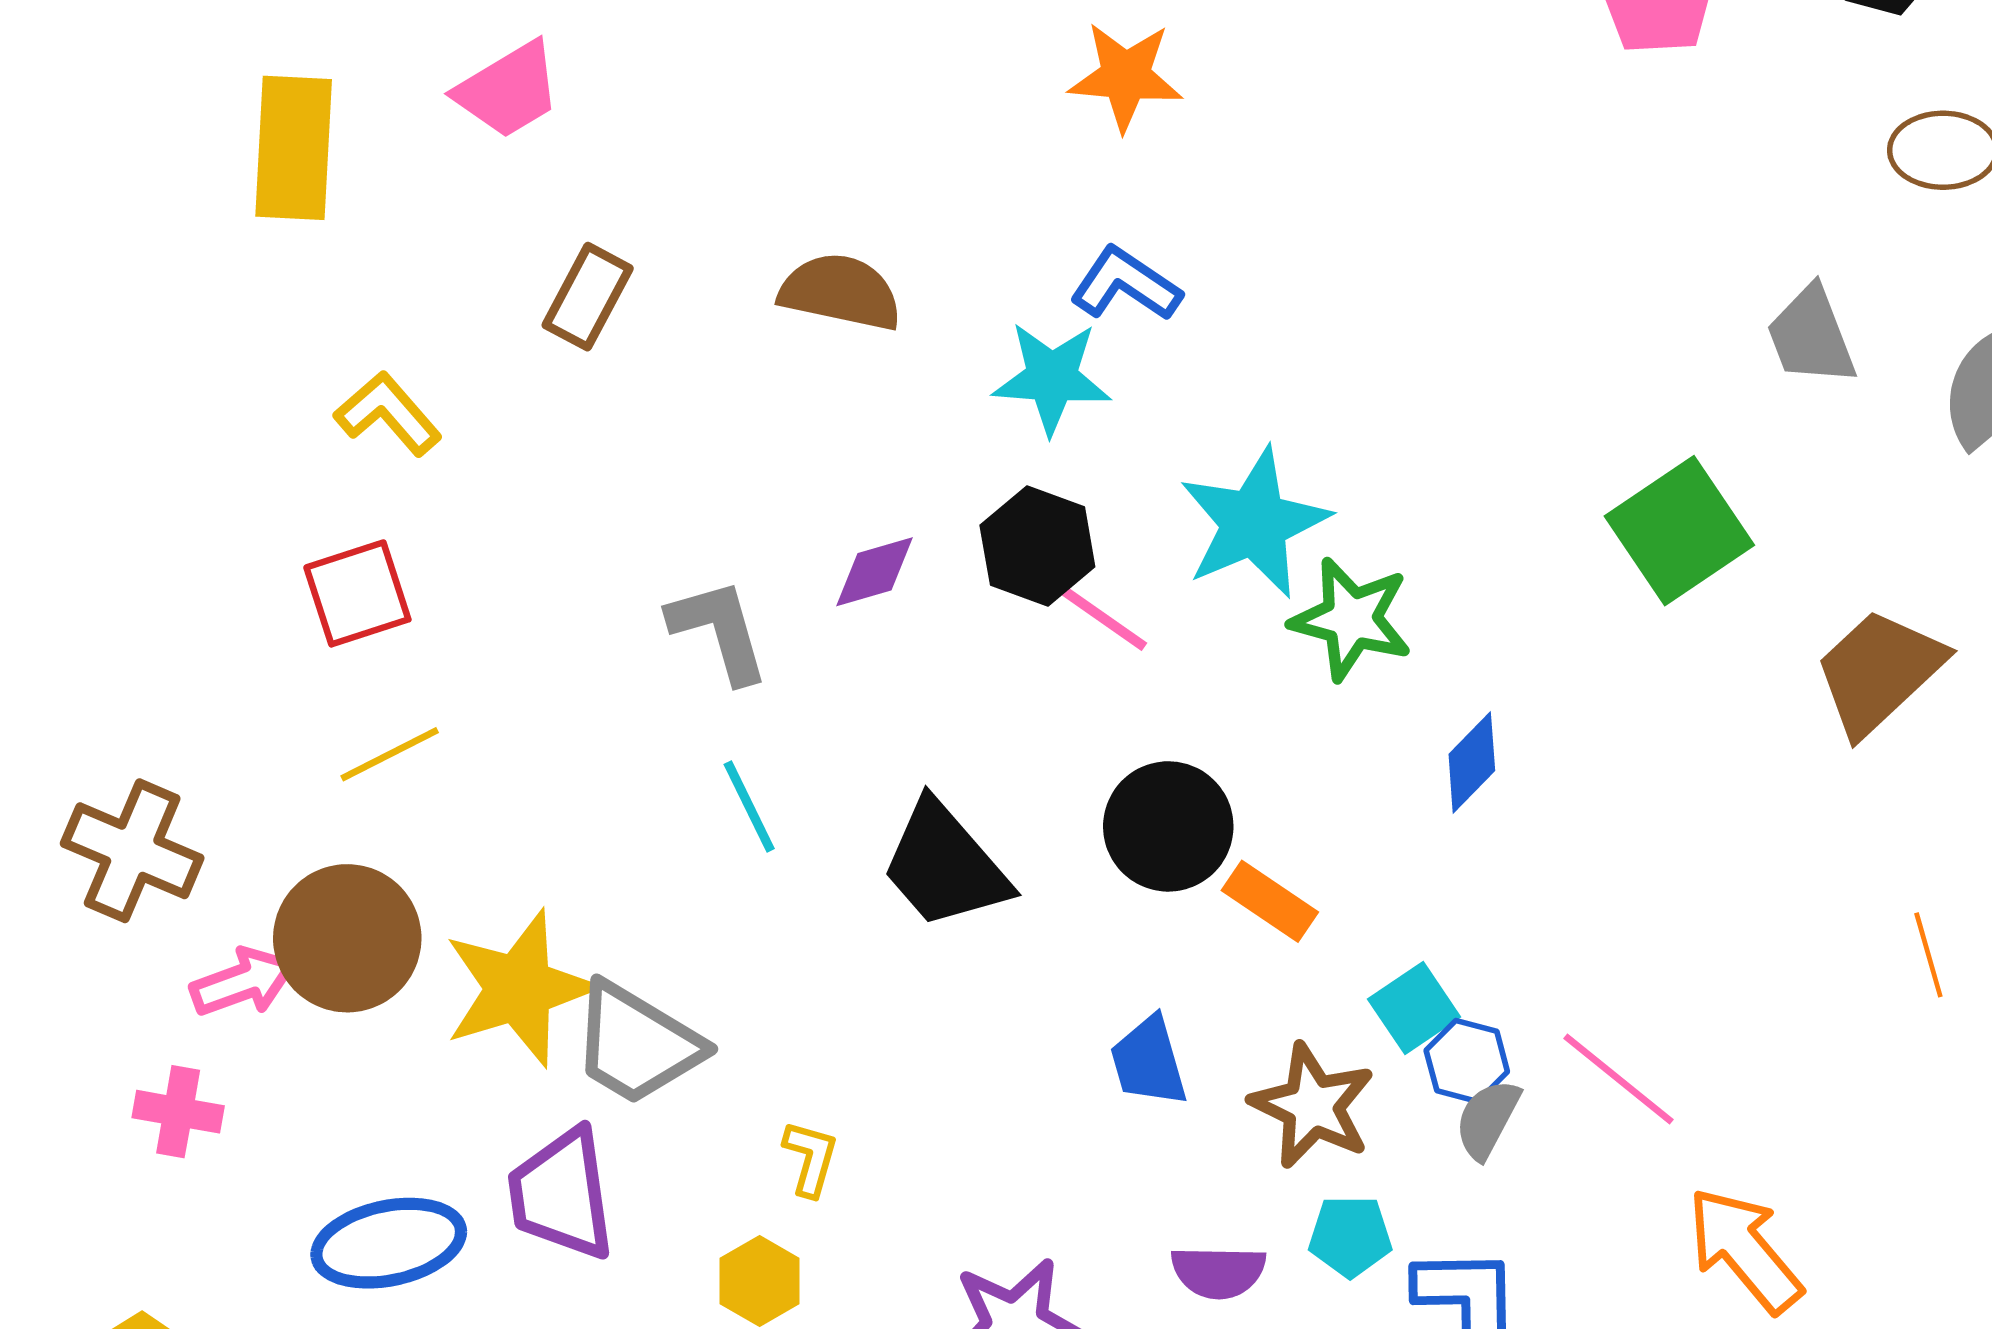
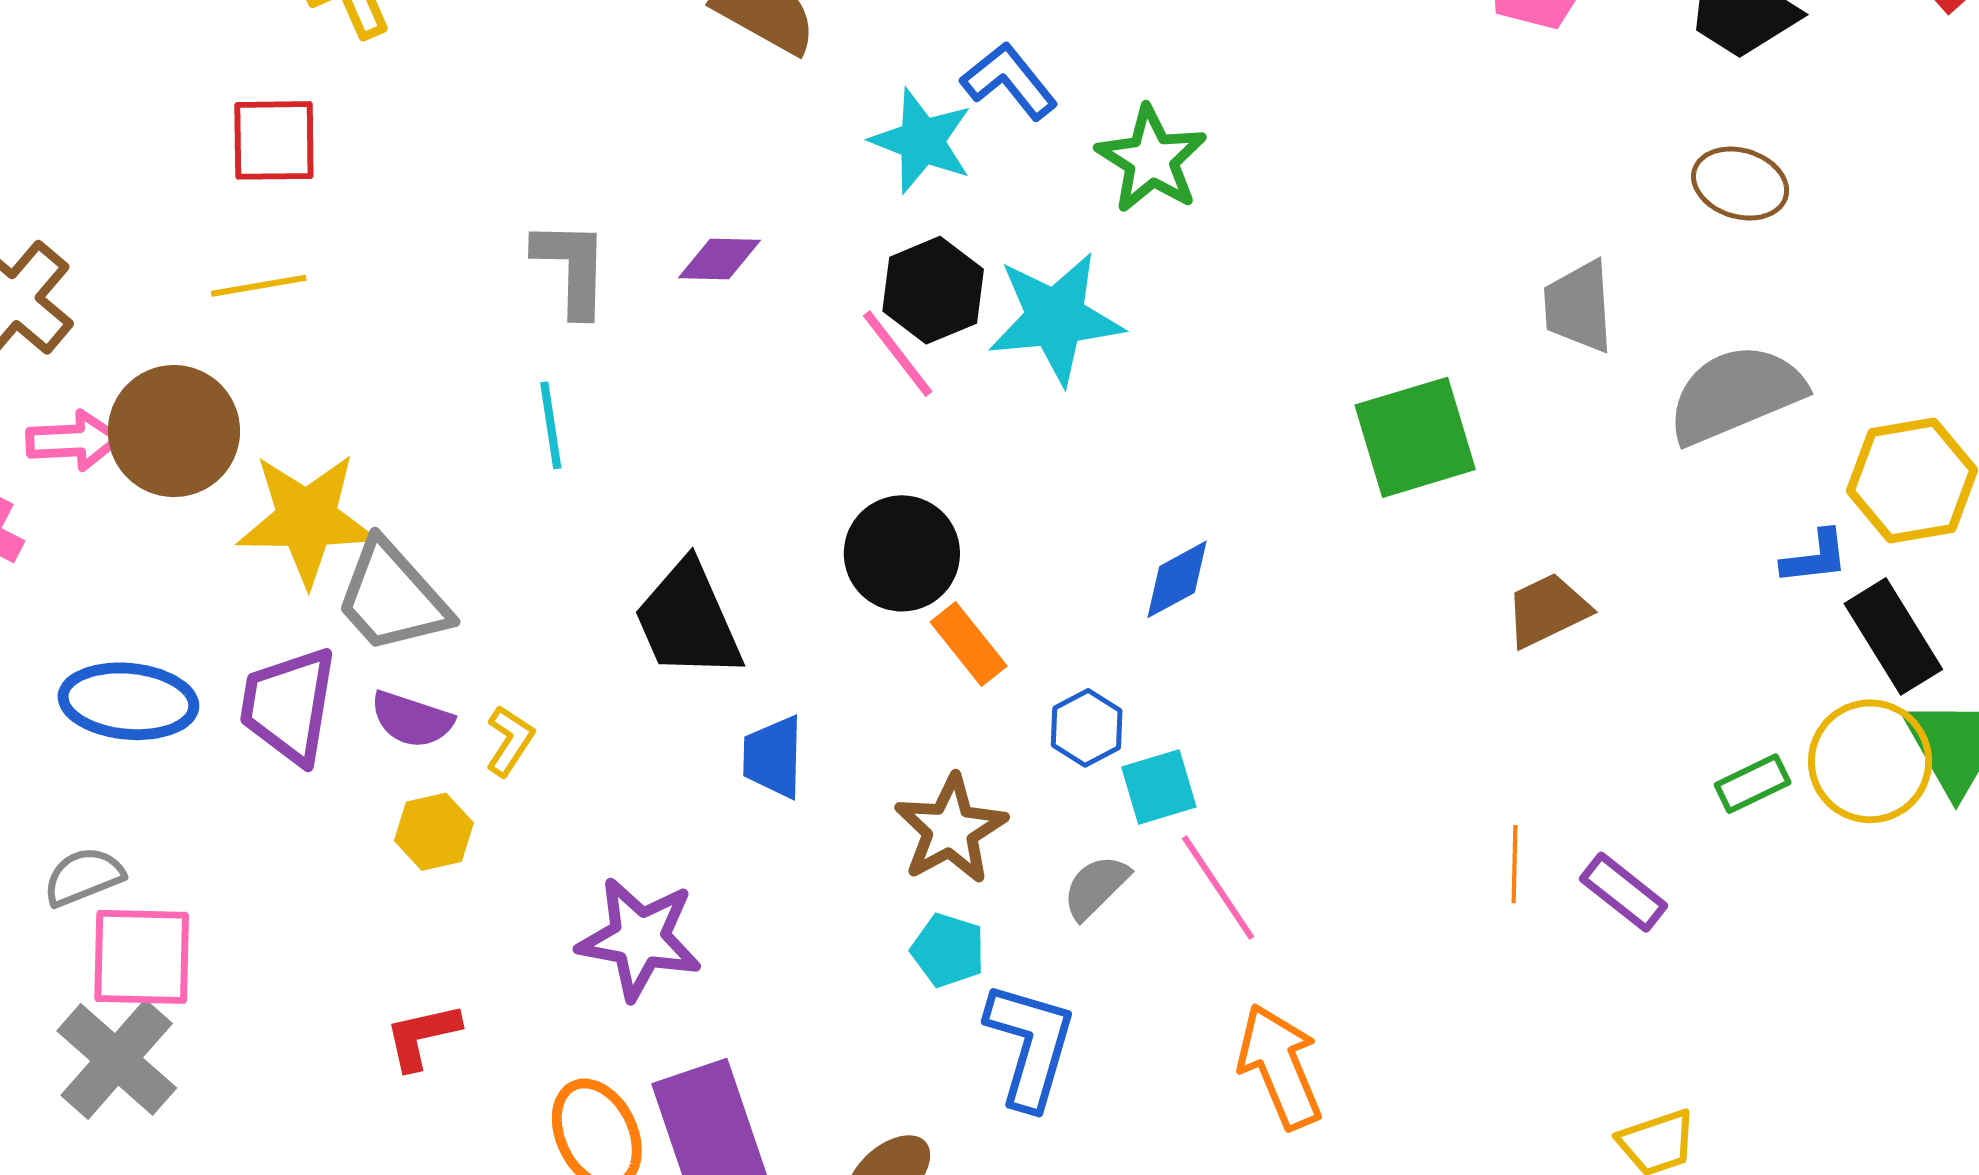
black hexagon: (1037, 546) -> (933, 290), moved
green star: (1351, 619) -> (1151, 159), moved
brown trapezoid: (1879, 672) -> (1547, 610), size x0.7
black trapezoid: (945, 865) -> (688, 620), moved
cyan square: (1414, 1008) -> (1159, 787), moved
blue trapezoid: (1149, 1061) -> (773, 757), moved
blue hexagon: (1467, 1061) -> (1087, 728), moved
purple semicircle: (1218, 1272) -> (412, 719), moved

